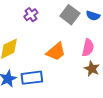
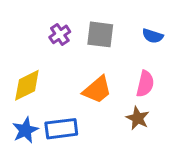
gray square: (70, 15) -> (100, 34), moved, turned -30
brown star: (92, 69) -> (138, 118), moved

